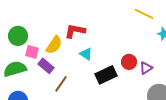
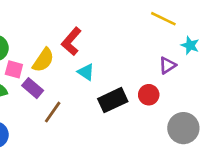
red L-shape: (75, 31) -> (71, 41), turned -60
red circle: (129, 62) -> (149, 95), moved
purple triangle: (146, 68) -> (167, 65), moved

